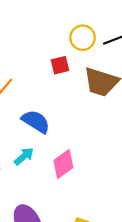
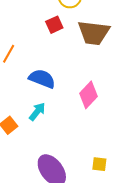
pink diamond: (63, 164) -> (89, 95), moved

